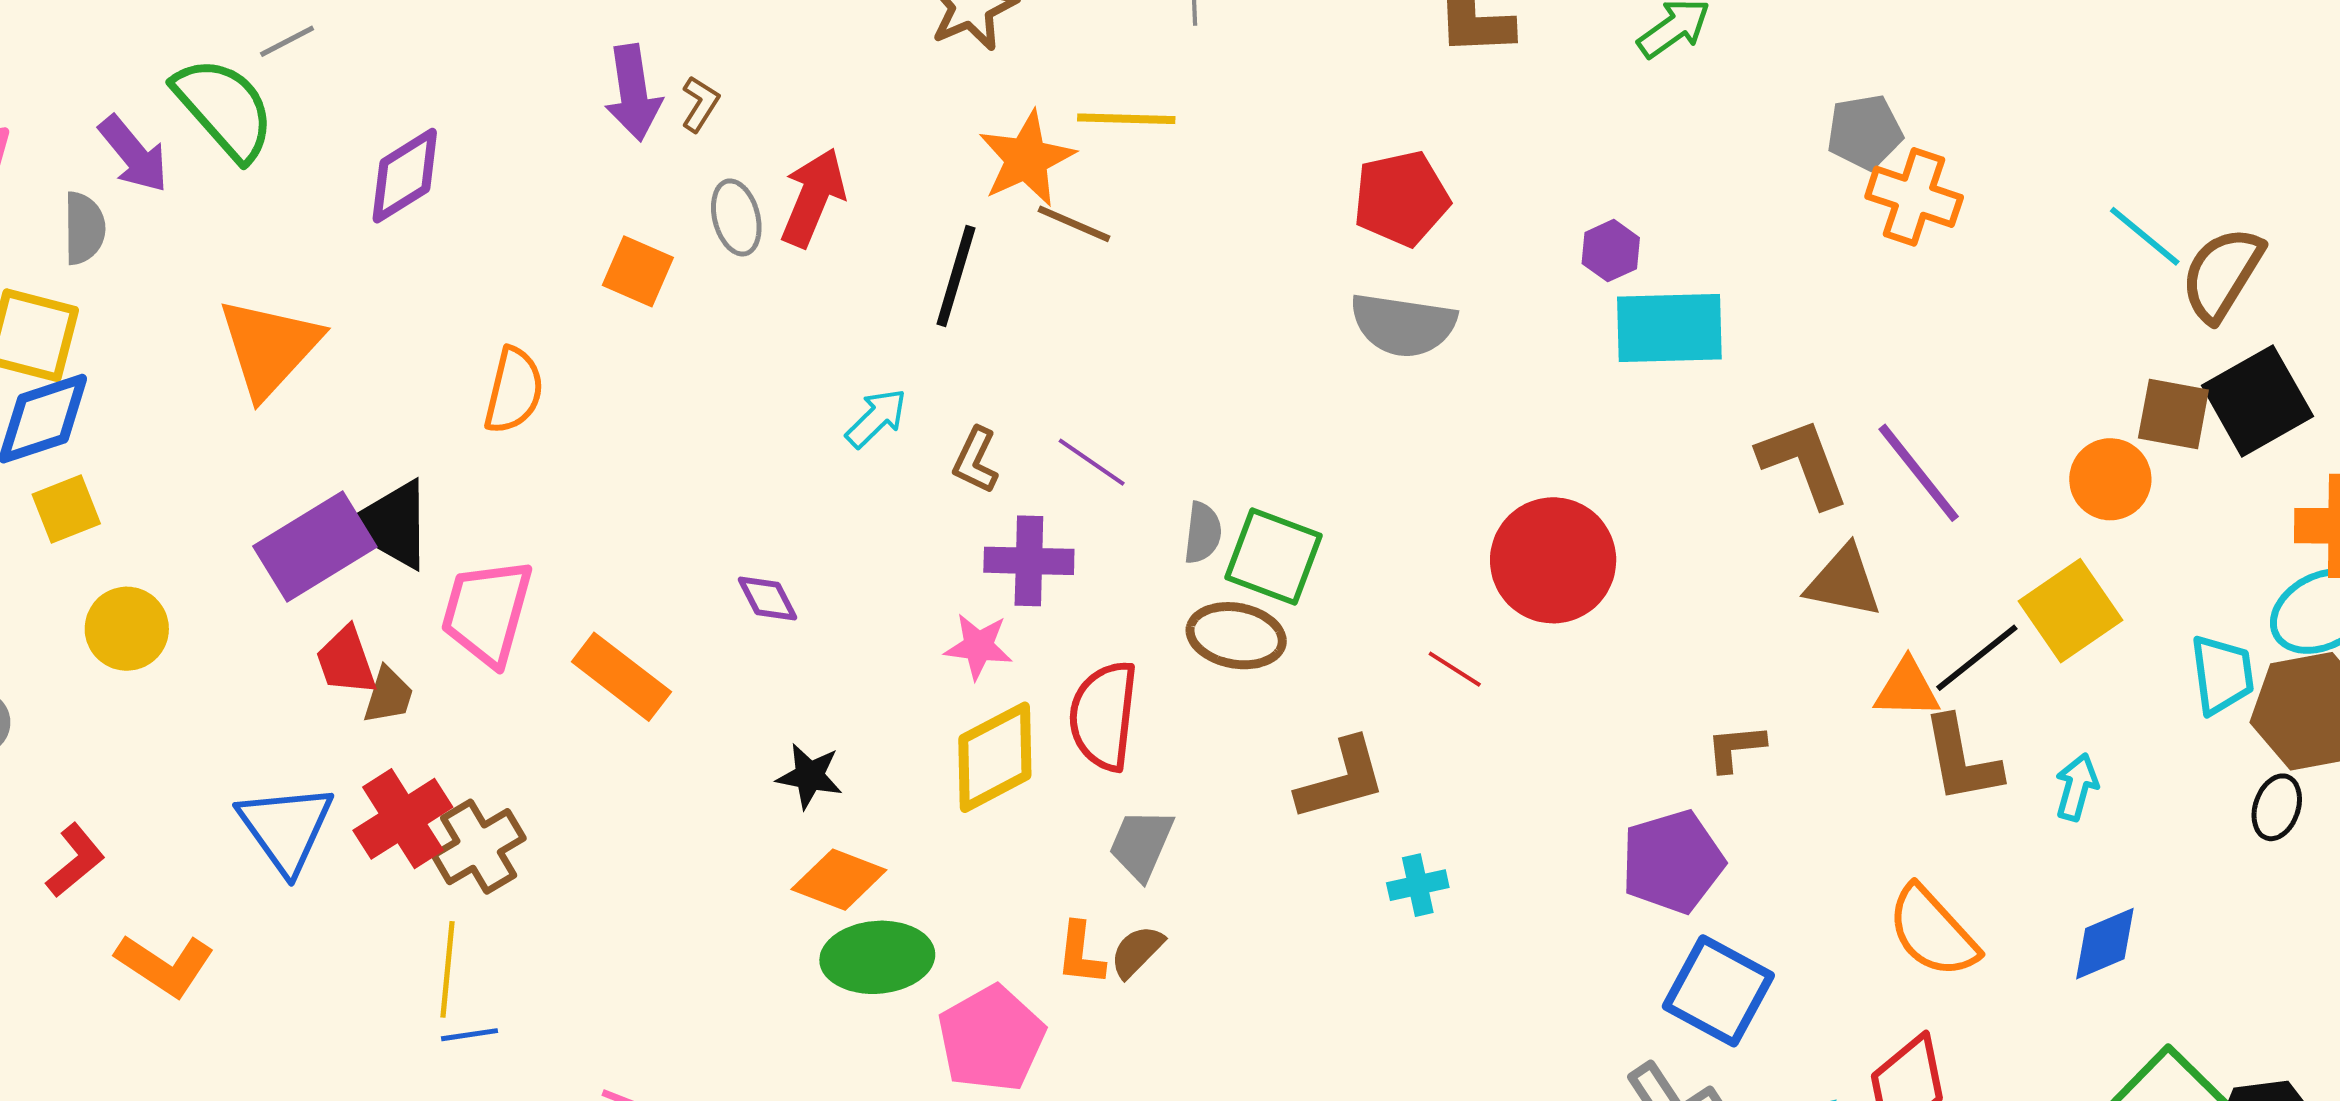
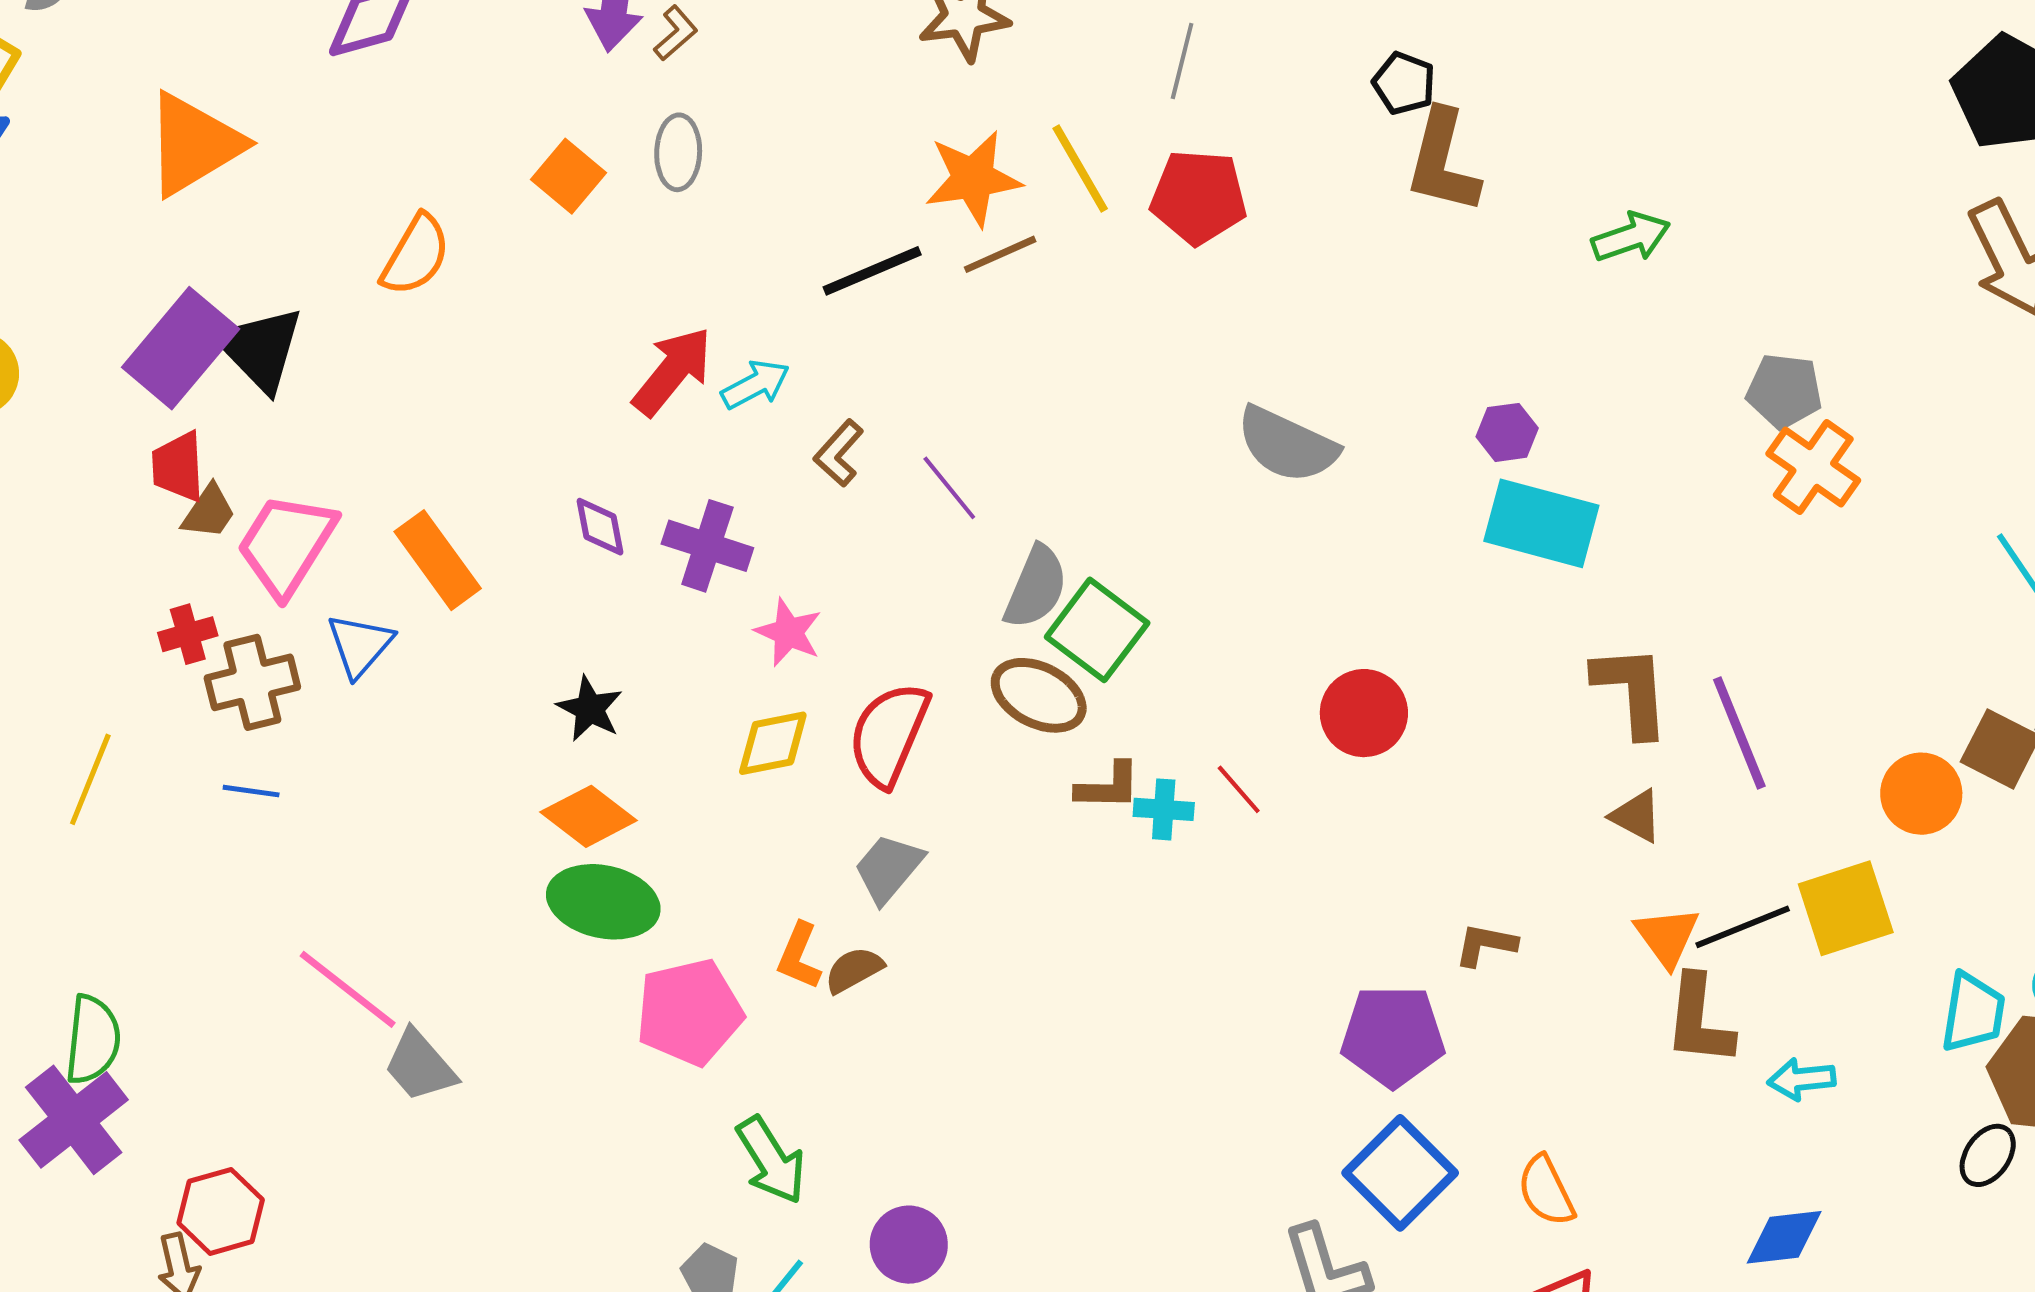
yellow line: (1126, 119) -> (1080, 168), turned 42
red arrow: (813, 198) -> (672, 371), moved
red pentagon: (1401, 198) -> (1199, 197), moved
brown line: (1074, 224) -> (1000, 254), turned -64
black line: (956, 276) -> (872, 271), turned 34
gray semicircle: (1203, 533) -> (1036, 587), size x1.4
purple rectangle: (315, 547) -> (181, 348), turned -35
red circle: (1553, 560) -> (1364, 713), size x0.7
purple cross: (1029, 561) -> (707, 546), moved
brown triangle: (1844, 582) -> (1636, 816), size x0.7
pink trapezoid: (487, 612) -> (286, 545), moved
orange triangle: (1907, 689) -> (1667, 937), turned 36
yellow diamond: (995, 757) -> (773, 743), size x0.7
brown L-shape: (1341, 779) -> (1108, 786), moved, size x0.7
cyan arrow: (2077, 787) -> (1802, 1079), turned -128
red cross: (403, 819) -> (188, 634), size x0.6
blue triangle: (286, 828) -> (360, 645), moved, size x0.7
cyan cross: (1418, 885) -> (1164, 809), moved
orange semicircle: (1933, 932) -> (1546, 1191), moved, size x0.7
yellow line: (447, 969) -> (90, 779), moved
blue line: (469, 1035) -> (251, 791), moved

